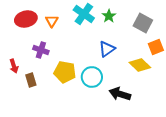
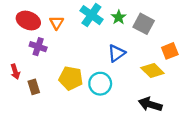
red ellipse: (26, 19) -> (28, 21), turned 35
gray square: (143, 23) -> (144, 24), moved
purple cross: (41, 50) -> (38, 47), moved
black arrow: (120, 94) -> (150, 104), moved

